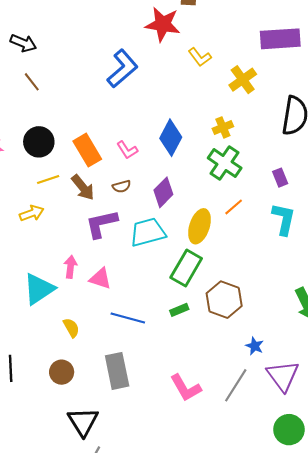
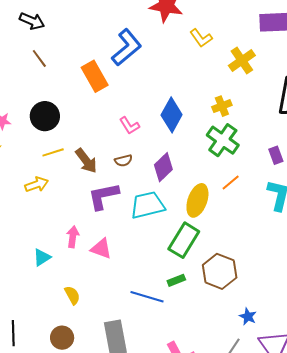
orange rectangle: (87, 150) -> (95, 76), moved
cyan triangle: (39, 289) -> (42, 257), size x0.6
blue line: (128, 318) -> (147, 297), moved

